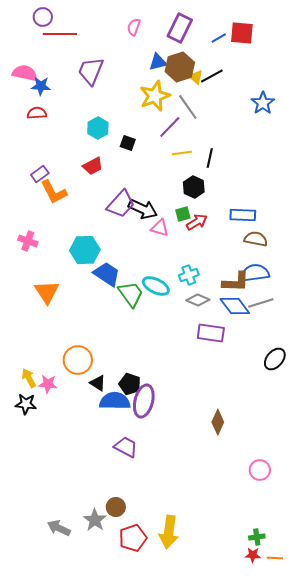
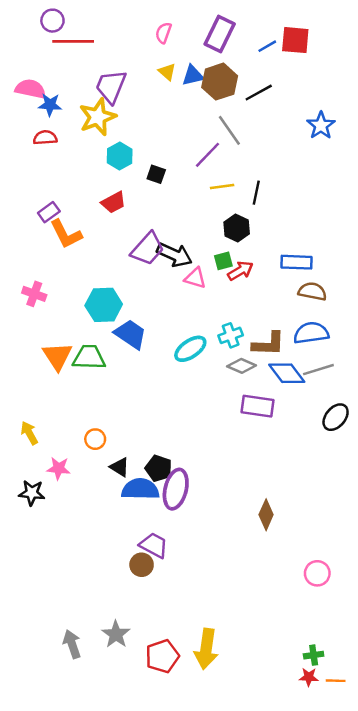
yellow triangle: (196, 77) -> (167, 72), moved
yellow star: (155, 96) -> (98, 117), moved
brown L-shape: (236, 282) -> (268, 344), moved
cyan ellipse: (156, 286) -> (190, 349), turned -60
green trapezoid: (131, 294) -> (89, 357), moved, turned -52
black ellipse: (275, 359) -> (336, 417), moved
orange circle: (78, 360) -> (95, 439), size x0.6
yellow arrow: (29, 378) -> (29, 433), moved
brown circle: (116, 507) -> (142, 565), moved
gray arrow: (59, 528) -> (72, 644), turned 45

